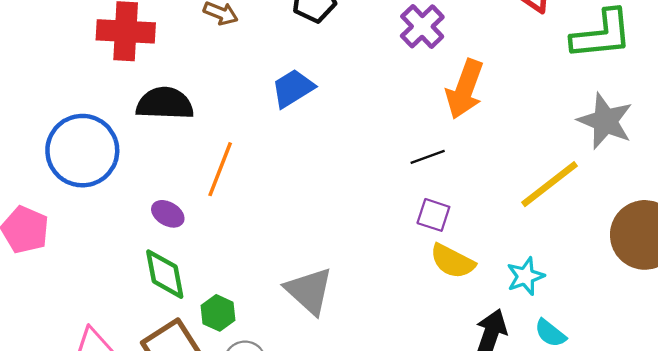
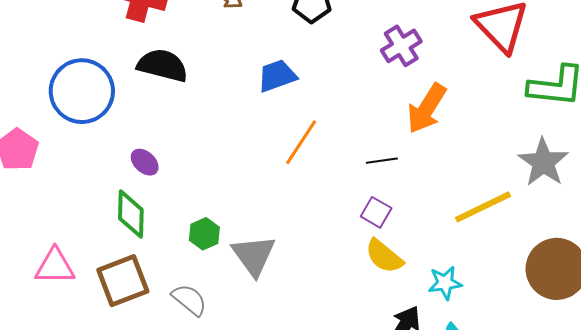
orange line: (220, 169) -> (301, 142), moved
green hexagon: (218, 313) -> (204, 234), moved

